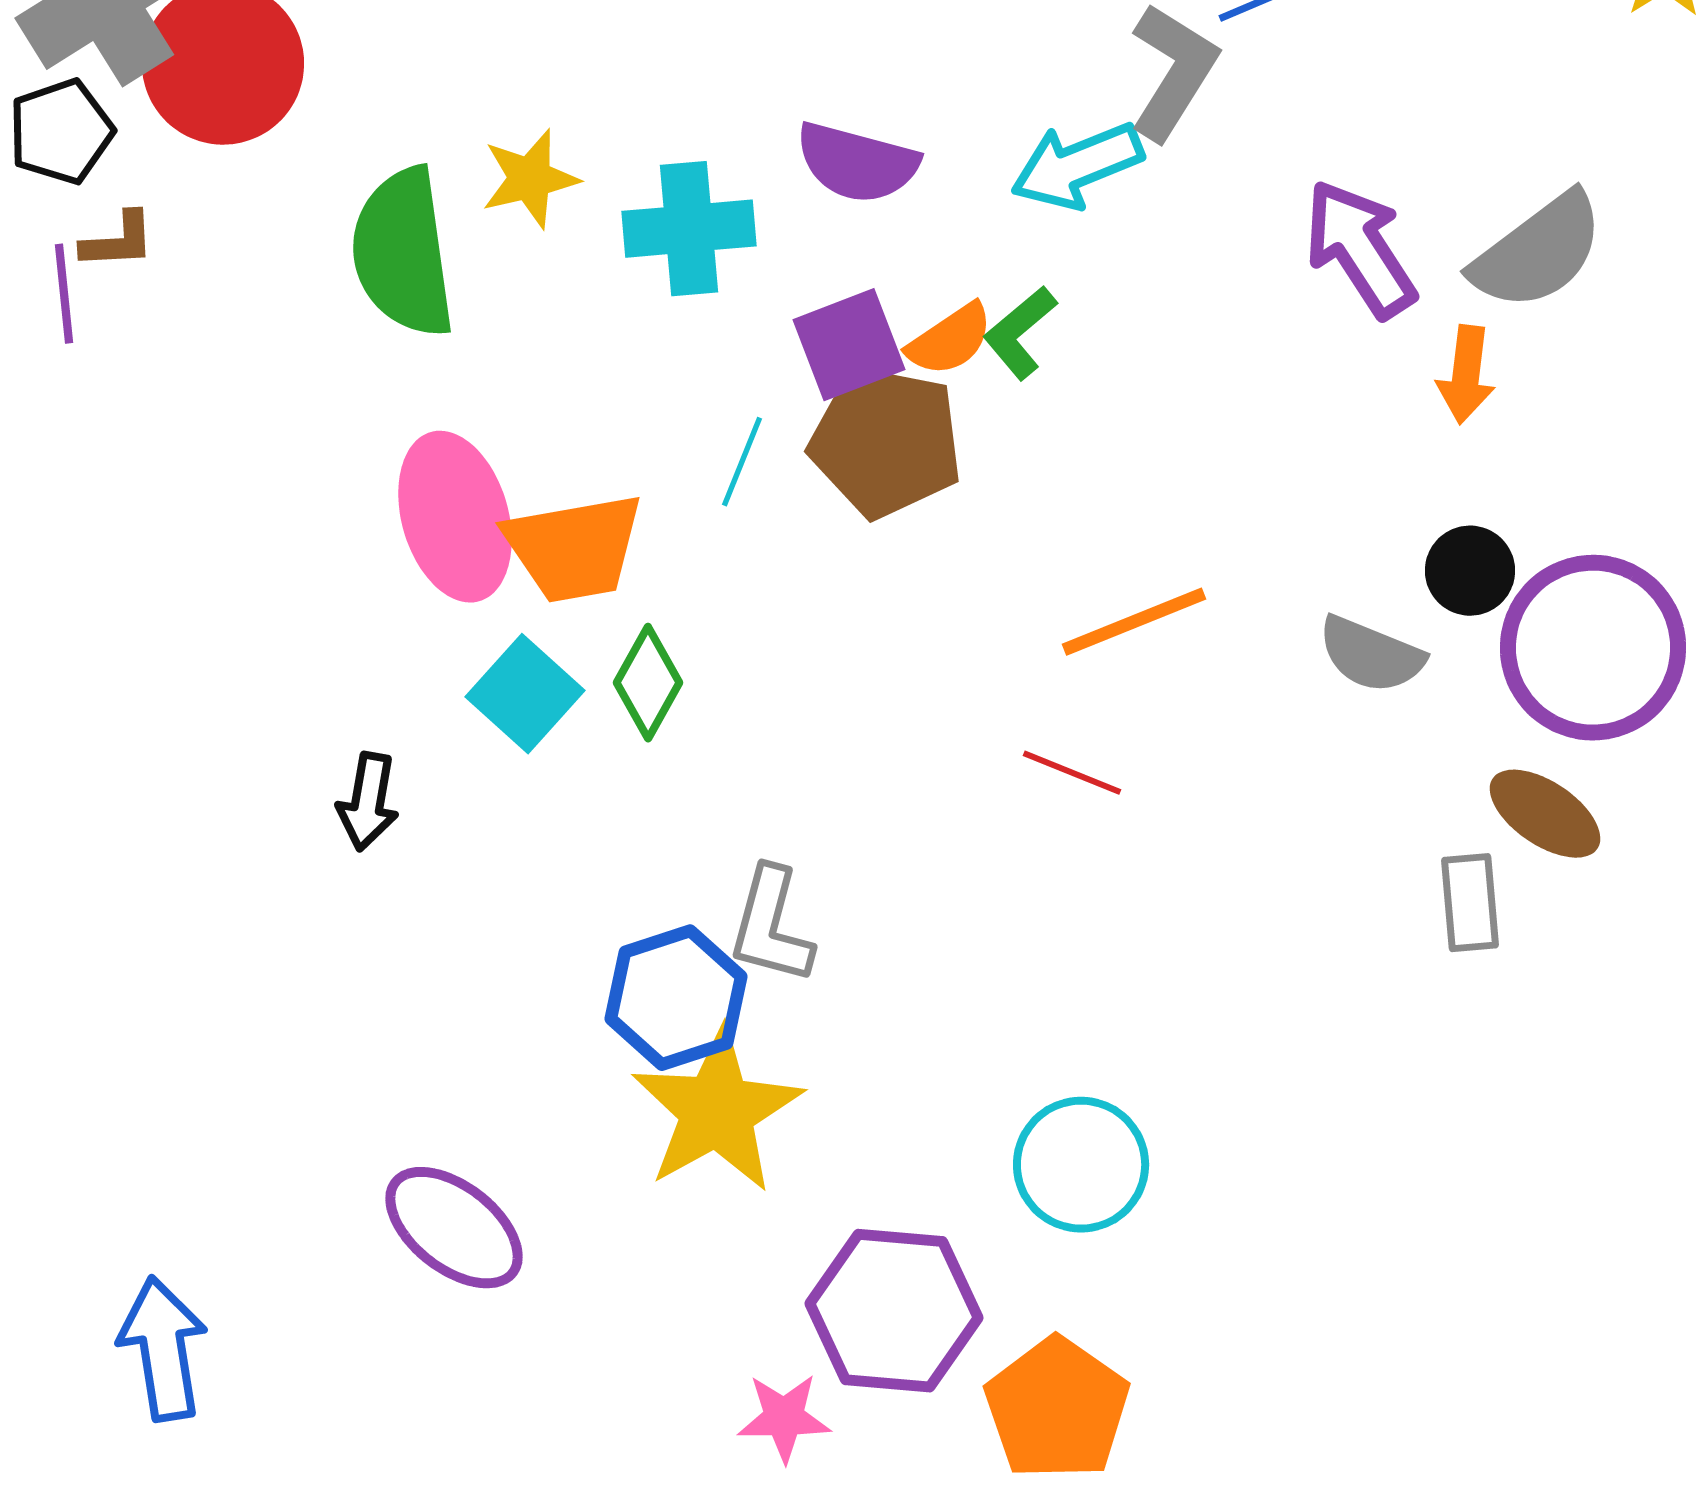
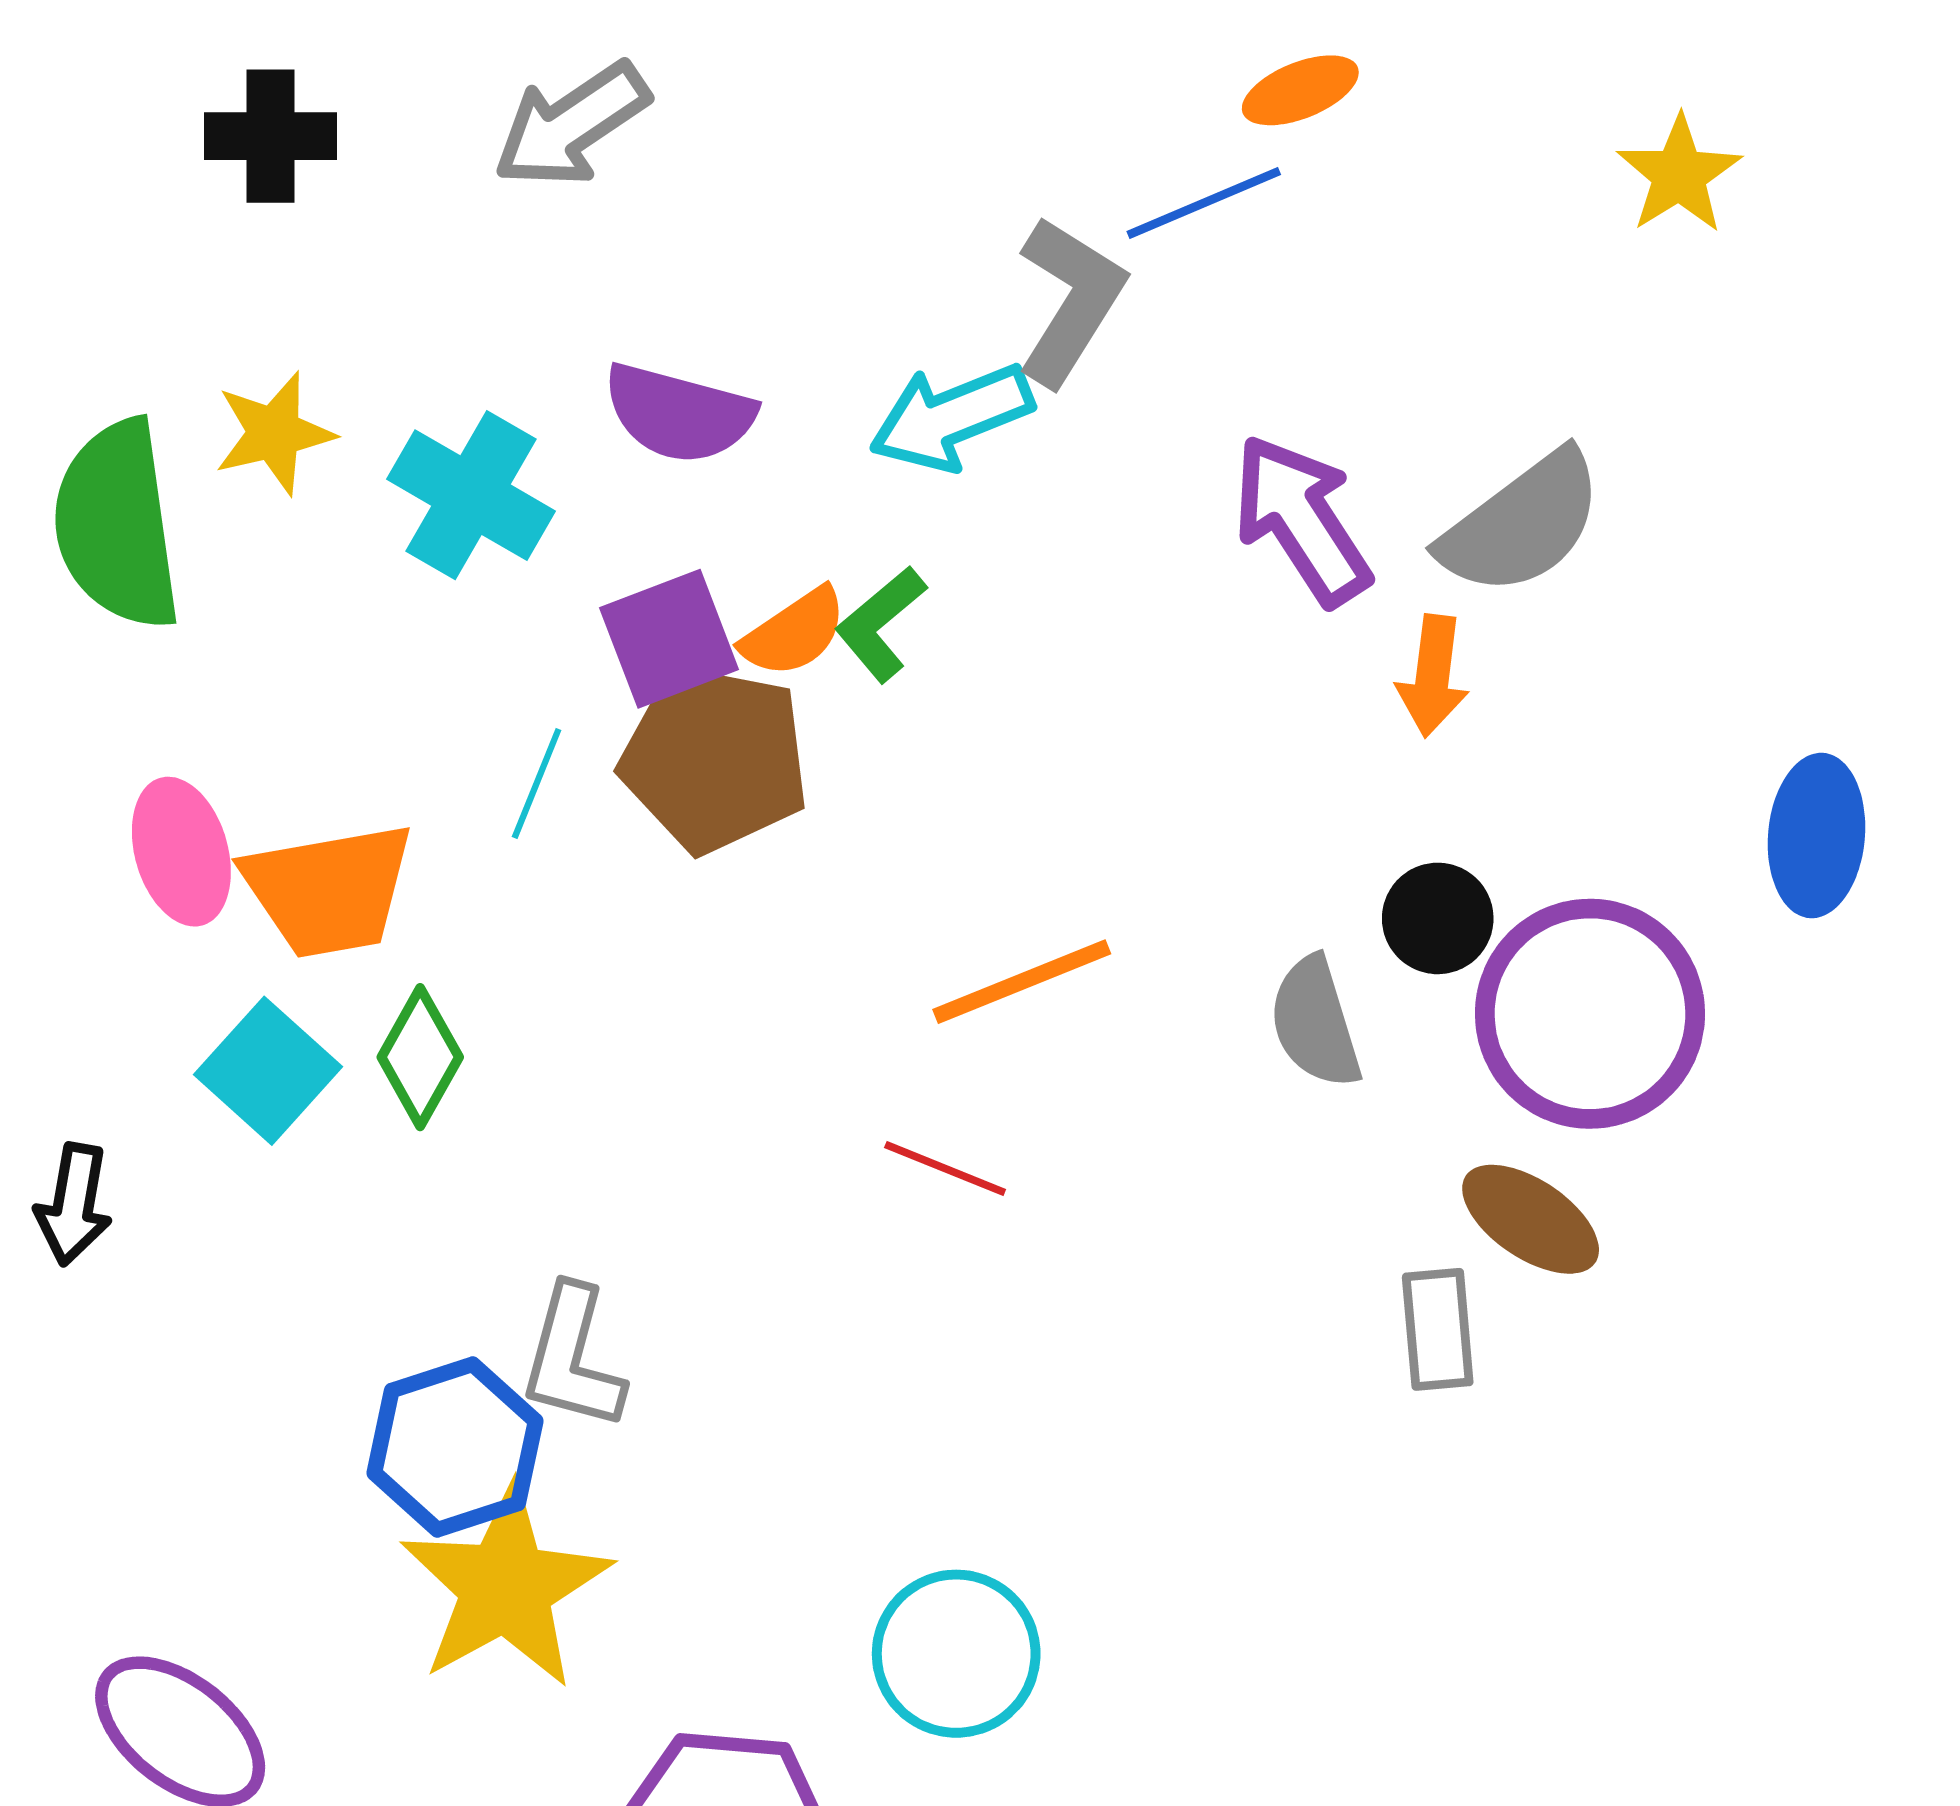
cyan cross: (689, 229) -> (471, 495), turned 35
pink ellipse: (455, 517) -> (181, 852), size x0.7
gray semicircle: (1371, 655) -> (1315, 1022), turned 51

